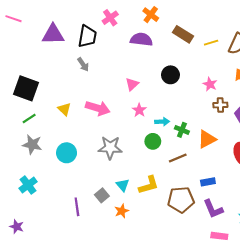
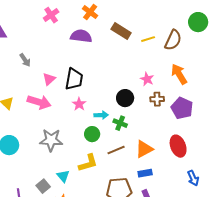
black trapezoid: (87, 36) -> (74, 79), moved
black circle: (170, 75) -> (125, 98), moved
pink triangle: (132, 84) -> (49, 79), moved
orange triangle: (207, 139) -> (144, 149), moved
yellow L-shape: (149, 185) -> (88, 163), moved

